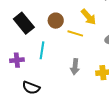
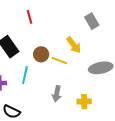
brown circle: (56, 21) -> (41, 54), moved

